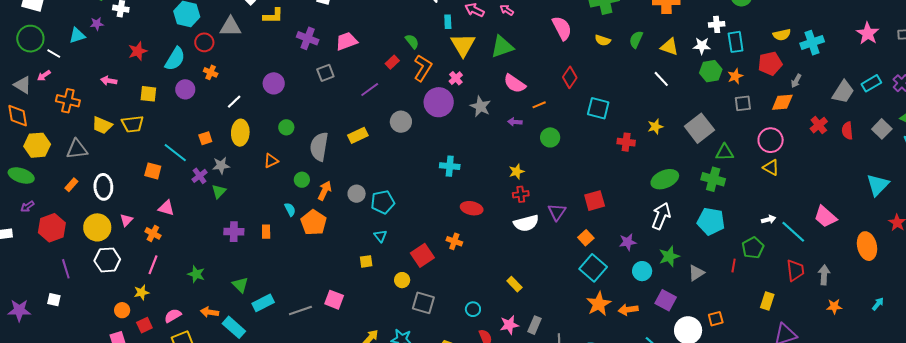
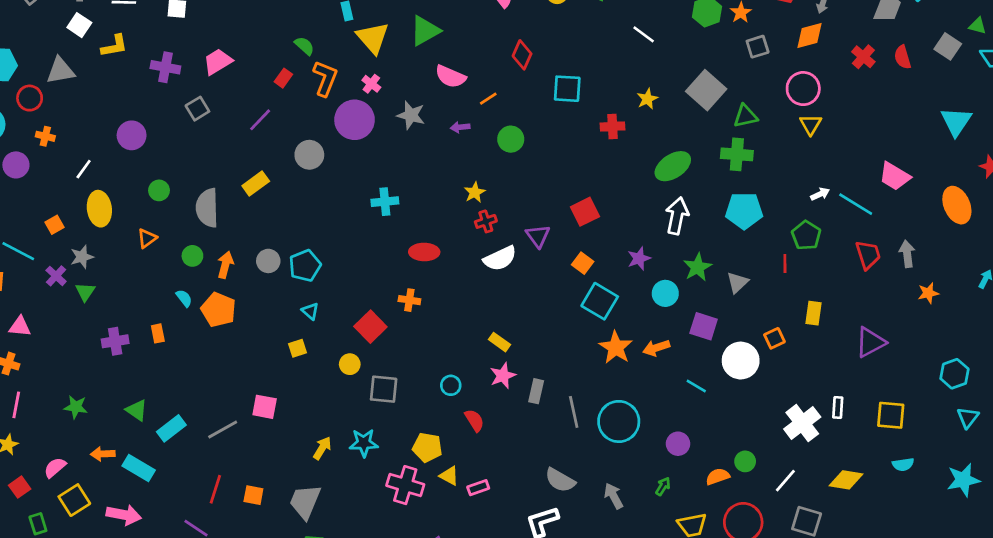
yellow triangle: (771, 167) -> (811, 125), turned 42
yellow rectangle: (767, 301) -> (813, 313), moved
pink star: (509, 325) -> (503, 376), moved

